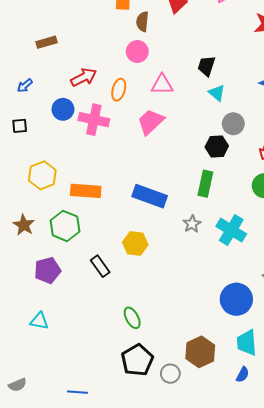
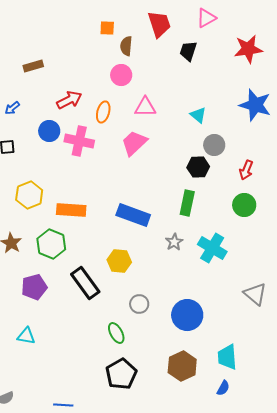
black trapezoid: (206, 66) -> (188, 51), moved
black rectangle: (100, 266) -> (85, 283), size x1.5
blue circle: (236, 299) -> (187, 315), moved
gray circle: (170, 374) -> (139, 304), moved

